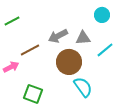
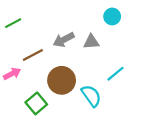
cyan line: (105, 50) -> (115, 74), moved
brown circle: (69, 62) -> (62, 80), moved
green square: (33, 94) -> (36, 103), turned 30

